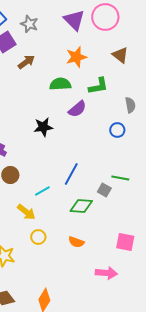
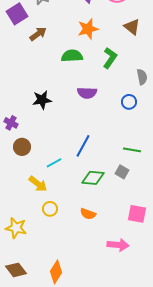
green L-shape: (98, 86) -> (110, 58), turned -45
purple semicircle: (77, 109) -> (87, 93), moved, turned 42
black star: (43, 127) -> (42, 100), moved
gray square: (104, 190) -> (122, 172), moved

